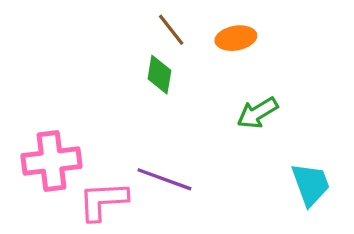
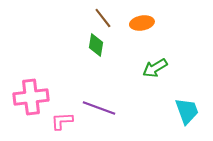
pink L-shape: (103, 201) -> (62, 121), size x0.7

